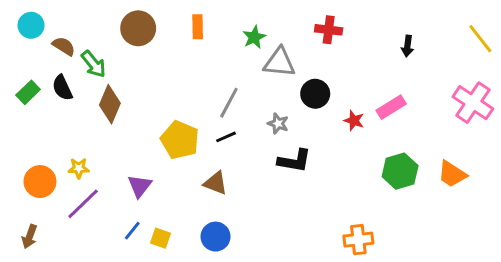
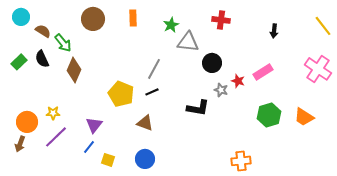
gray star: (278, 124) -> (221, 90), moved
blue line: (132, 231) -> (89, 147), moved
brown arrow: (30, 237) -> (20, 144), moved

